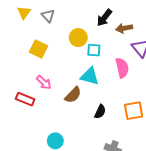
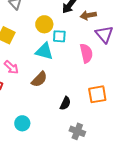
cyan triangle: (90, 76) -> (44, 51), moved
black semicircle: (100, 112) -> (65, 103), moved

